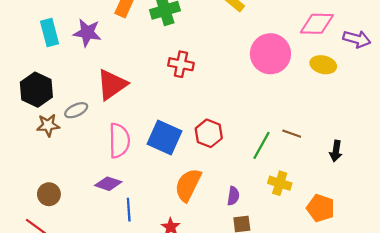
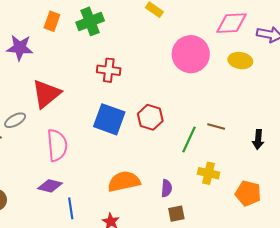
red hexagon: (209, 133) -> (150, 117), moved
blue square: (164, 137) -> (109, 119), moved
orange semicircle: (188, 185) -> (124, 181), turned 56

